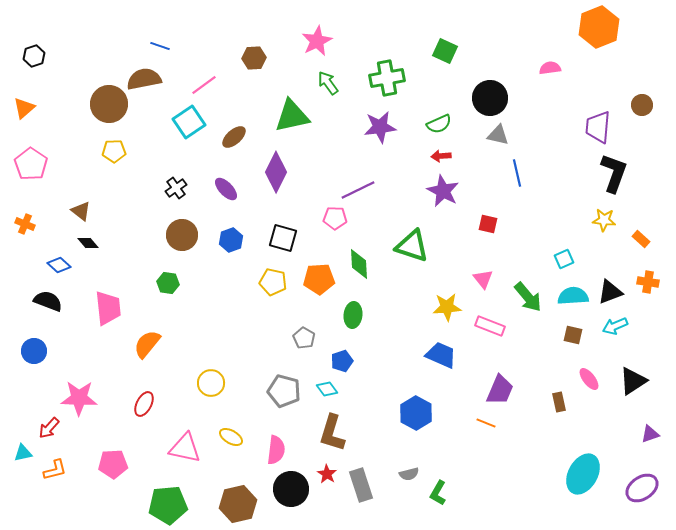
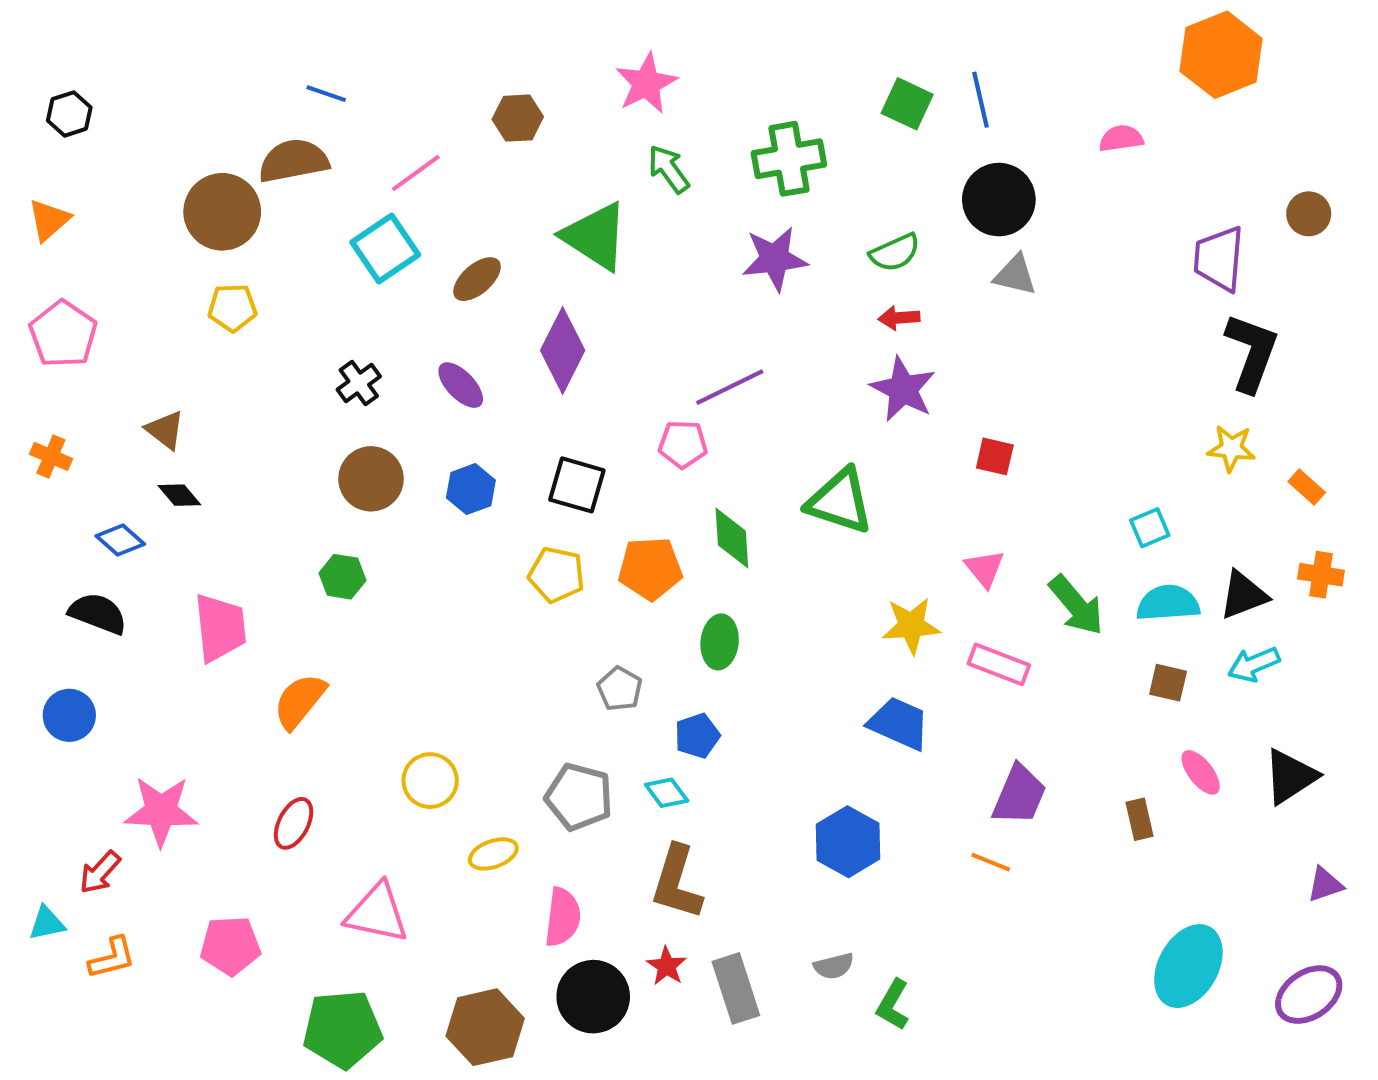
green triangle: (292, 116) -> (595, 236), turned 45
blue line: (517, 173) -> (981, 100), moved
yellow ellipse: (231, 437) -> (493, 854), moved, turned -50

